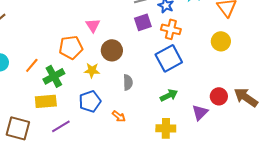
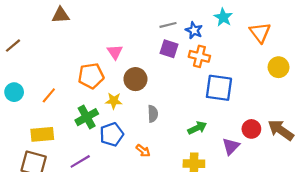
purple square: (143, 22) -> (169, 49), turned 36
yellow circle: (221, 41) -> (279, 67), moved
blue square: (169, 58) -> (219, 88), moved, turned 36
green cross: (54, 76) -> (87, 117), moved
yellow rectangle: (46, 101) -> (42, 134), moved

